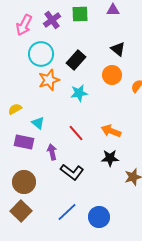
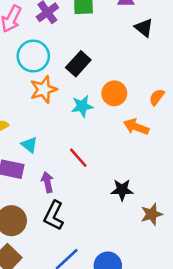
black triangle: (118, 49) -> (144, 28), moved
orange circle: (112, 75) -> (114, 93), moved
orange arrow: (111, 131) -> (136, 127), moved
black L-shape: (72, 172) -> (54, 216), moved, turned 80

